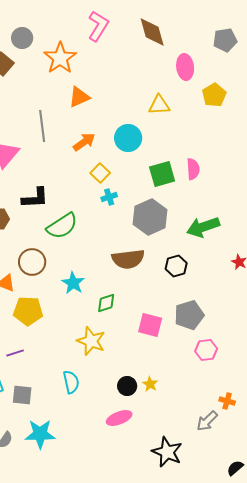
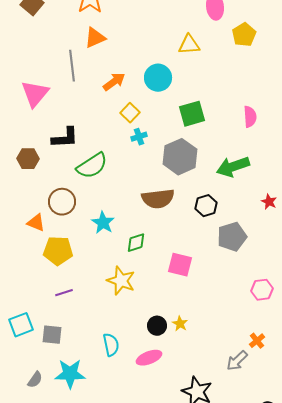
orange triangle: (79, 97) -> (95, 38), moved
pink semicircle: (193, 169) -> (250, 117), moved
gray pentagon: (189, 315) -> (232, 237), moved
pink hexagon: (206, 350) -> (262, 290), moved
purple line: (15, 353) -> (64, 293), moved
cyan semicircle: (71, 382) -> (111, 345), moved
orange cross: (227, 401) -> (257, 341), turned 35

